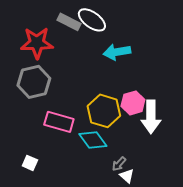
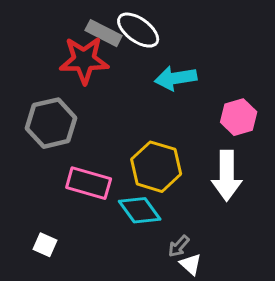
red star: (37, 43) -> (84, 60), moved
pink hexagon: (133, 103) -> (239, 117), moved

